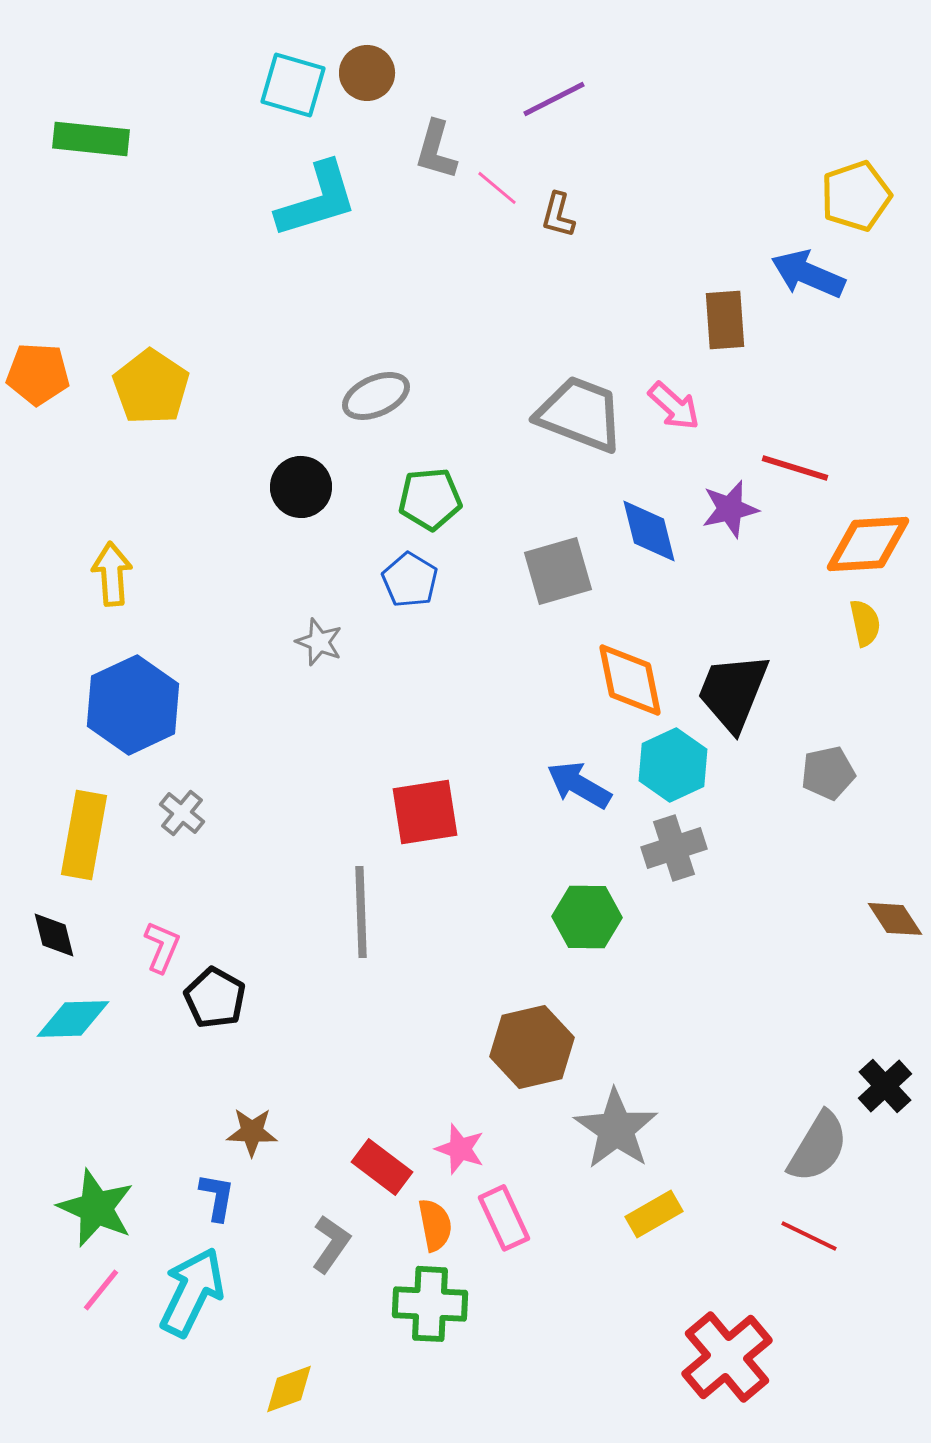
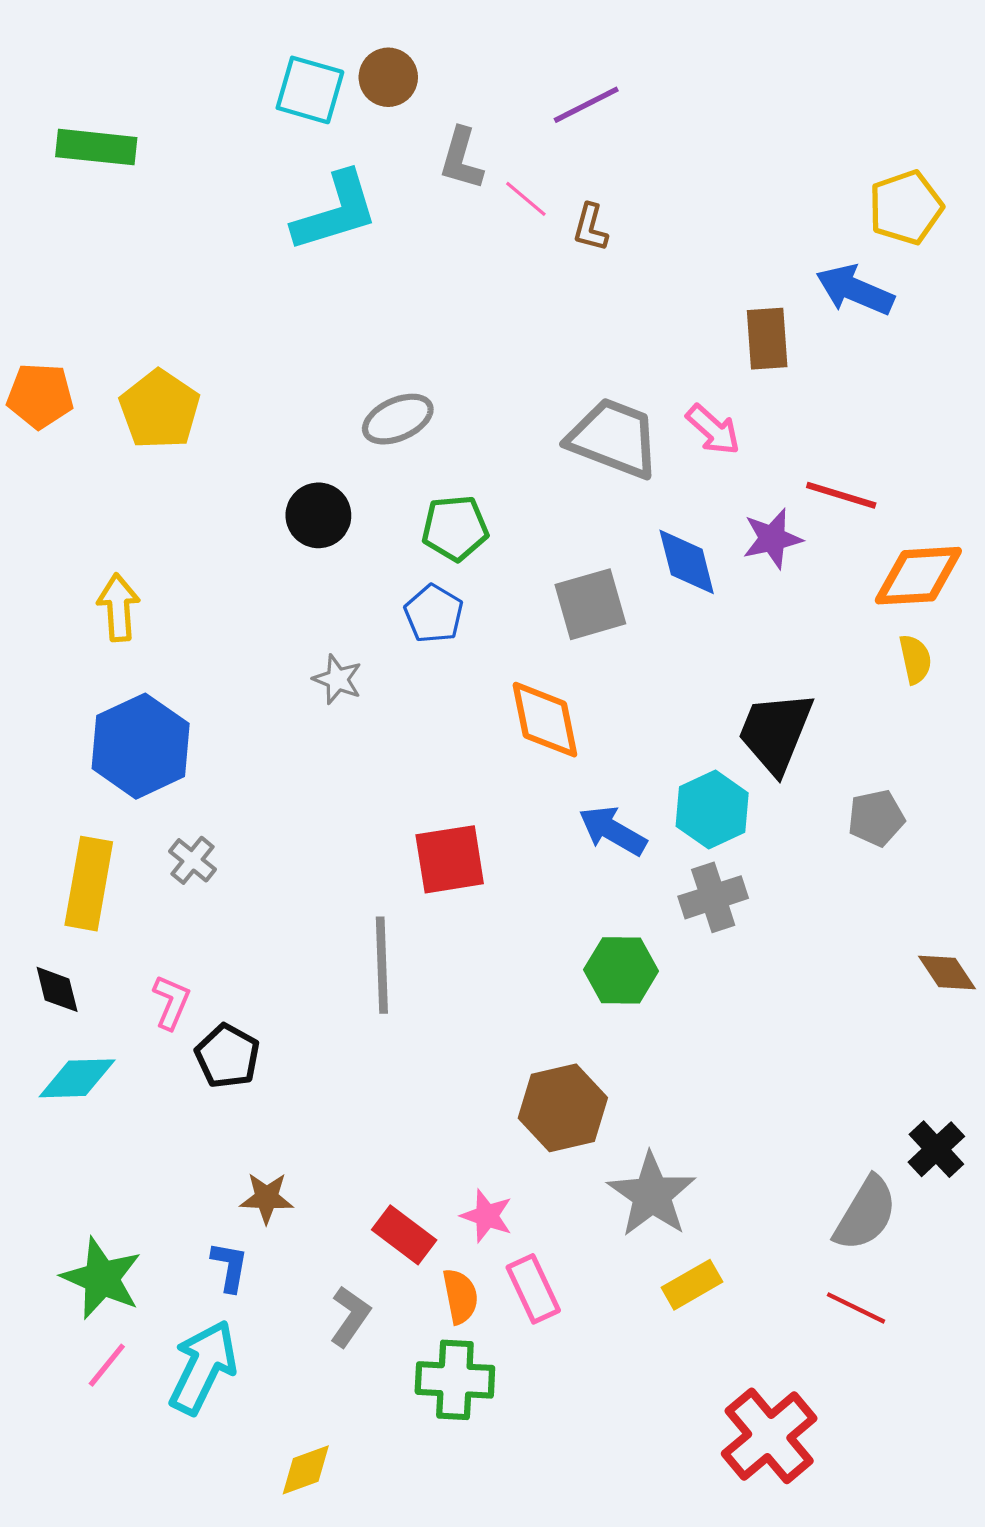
orange diamond: (630, 680) -> (545, 720), moved

